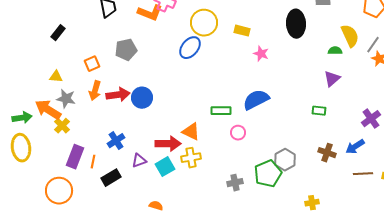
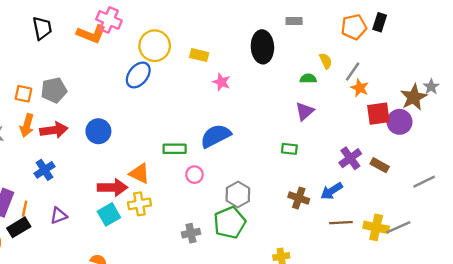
yellow semicircle: (350, 36) -> (326, 61), size x0.6
gray pentagon: (126, 50) -> (54, 90), moved
orange square: (92, 64) -> (23, 94), turned 35
blue circle: (142, 98) -> (98, 131), moved
blue cross: (116, 141) -> (44, 170), moved
gray hexagon: (285, 160) -> (238, 194), moved
purple triangle: (139, 161) -> (59, 216), moved
black rectangle: (111, 178) -> (19, 227), moved

